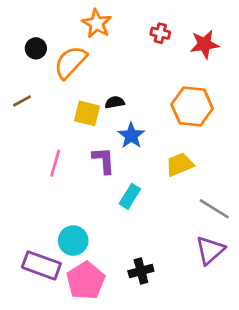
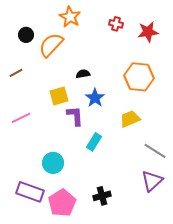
yellow square: (87, 113) -> (59, 96), moved, turned -30
pink line: (55, 163) -> (21, 118), moved, turned 48
cyan circle: (73, 241) -> (53, 163), moved

